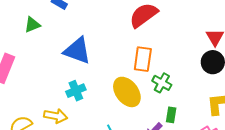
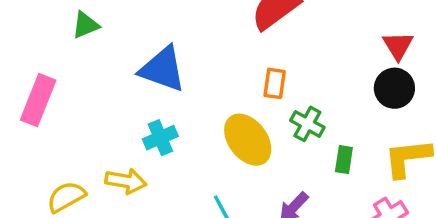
orange rectangle: (143, 59) -> (275, 83), size x0.7
green rectangle: (171, 115) -> (344, 160), moved

